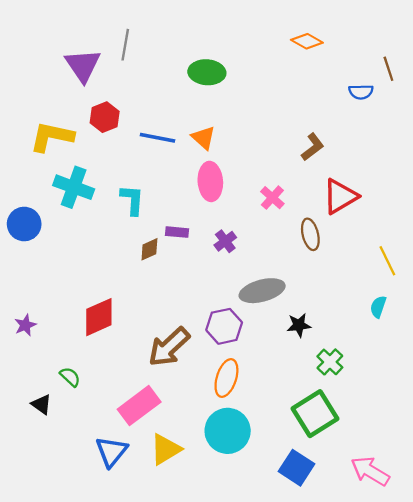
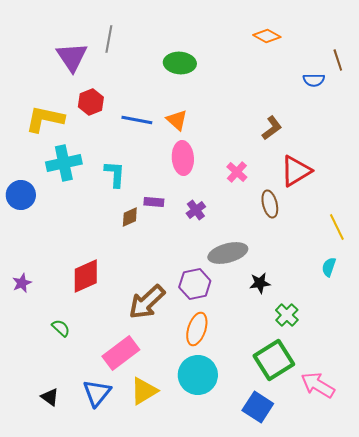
cyan cross: (74, 187) -> (64, 163), turned -32
black triangle: (41, 404) -> (50, 397), moved
pink arrow: (370, 471) -> (318, 385), moved

